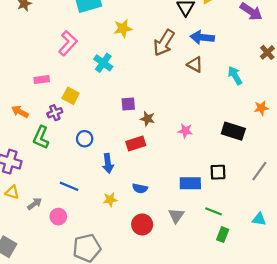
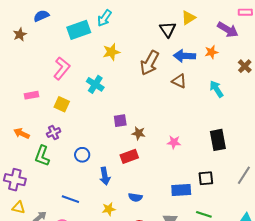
pink rectangle: (42, 80) -> (31, 95), moved
yellow square: (71, 96) -> (62, 104), moved
orange star: (261, 108) -> (211, 52), moved
black rectangle: (233, 131) -> (218, 140), turned 65

